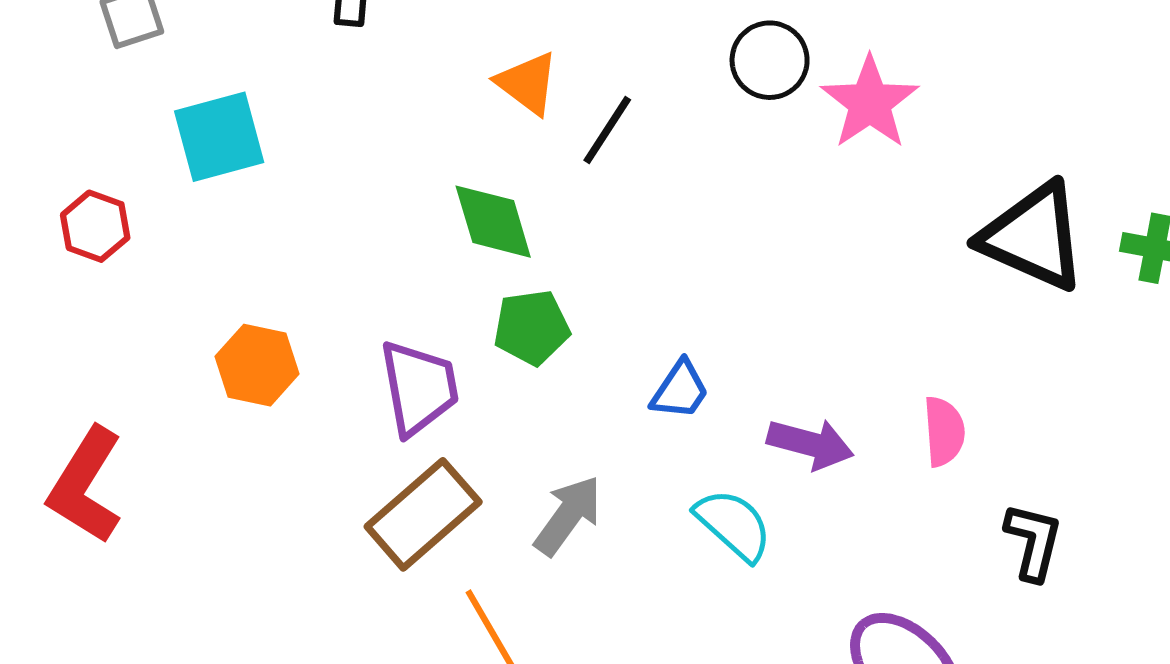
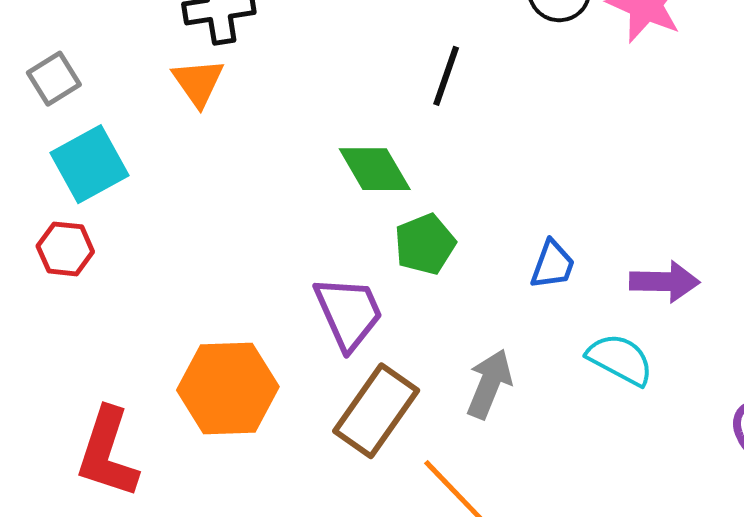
orange triangle: (528, 83) -> (198, 82), moved, turned 32
cyan square: (219, 137) -> (89, 164), moved
orange hexagon: (257, 365) -> (228, 388), moved, size x1.5

